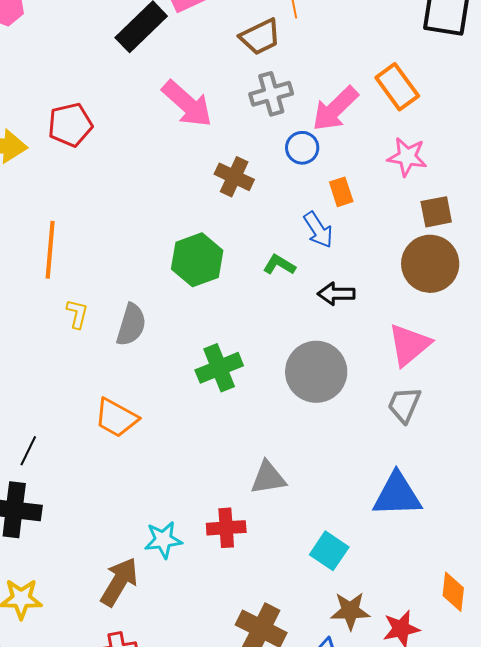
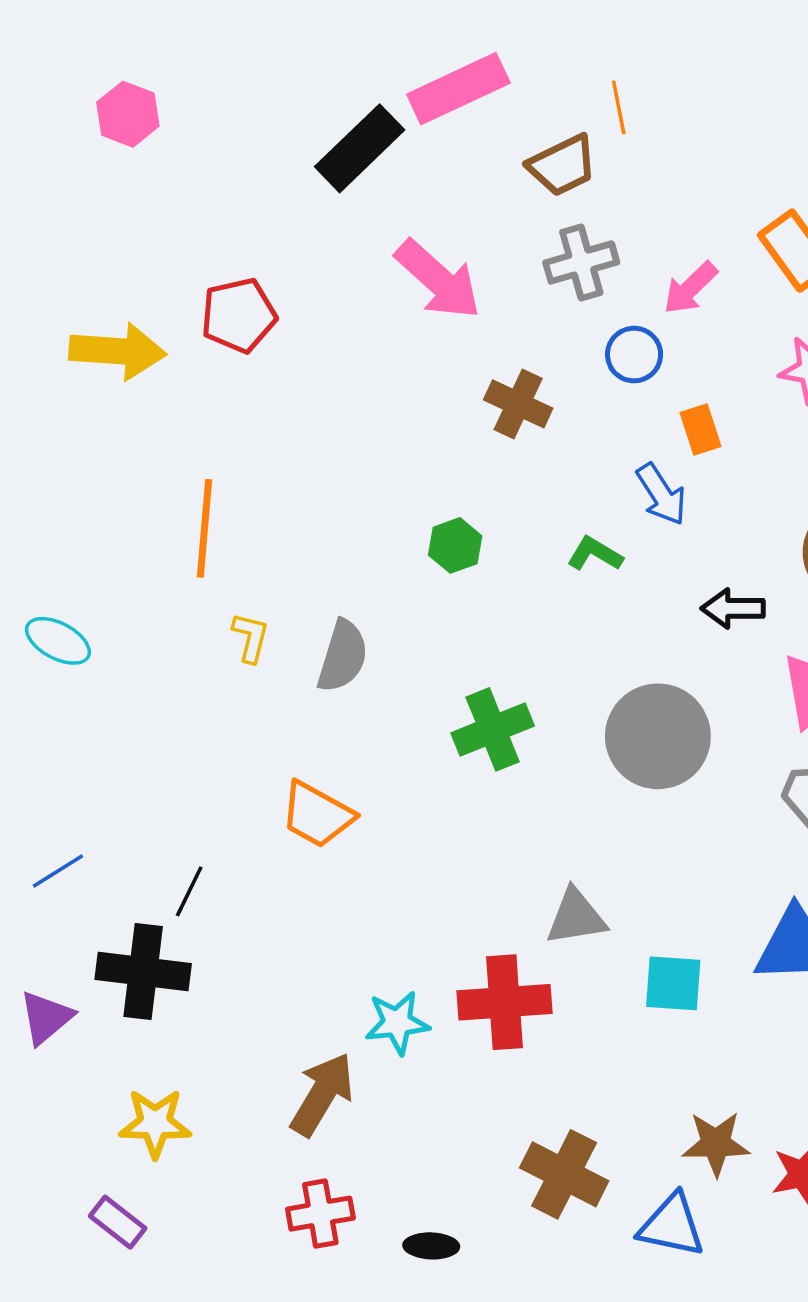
pink arrow: (335, 109) -> (690, 288), size x0.7
green hexagon: (197, 260) -> (455, 545), size x0.6
black arrow: (336, 294) -> (733, 608), moved
black line: (28, 451) -> (189, 891), moved
red cross: (226, 528) -> (505, 1002), size x1.4
cyan square: (329, 551) -> (673, 983), moved, turned -30

